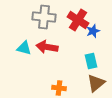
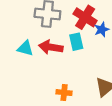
cyan rectangle: (91, 61) -> (76, 42), moved

